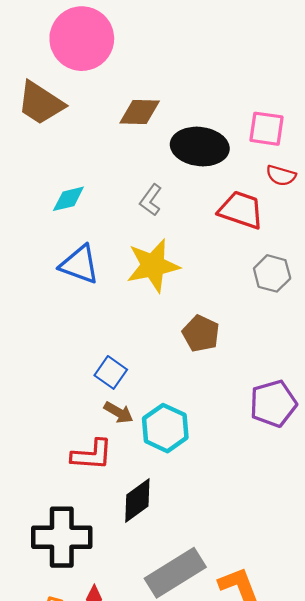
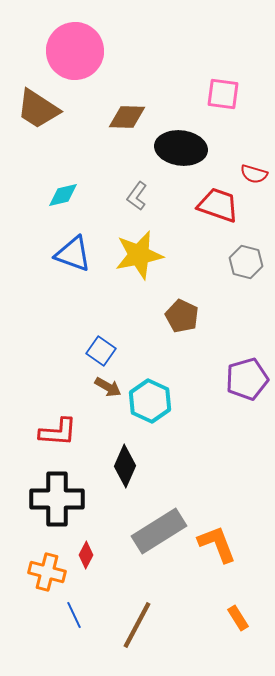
pink square: (267, 129) -> (223, 94), moved
red L-shape: (92, 455) -> (58, 432), moved
black diamond: (137, 500) -> (125, 466), turned -30

